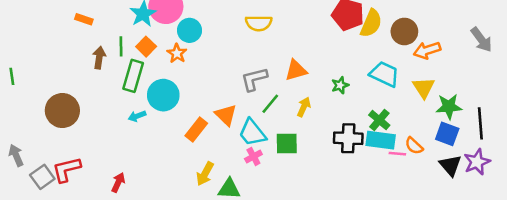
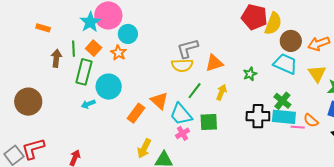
yellow semicircle: (259, 23) -> (182, 65), moved
brown circle: (404, 31) -> (291, 41), moved
gray L-shape: (254, 79) -> (188, 48), moved

